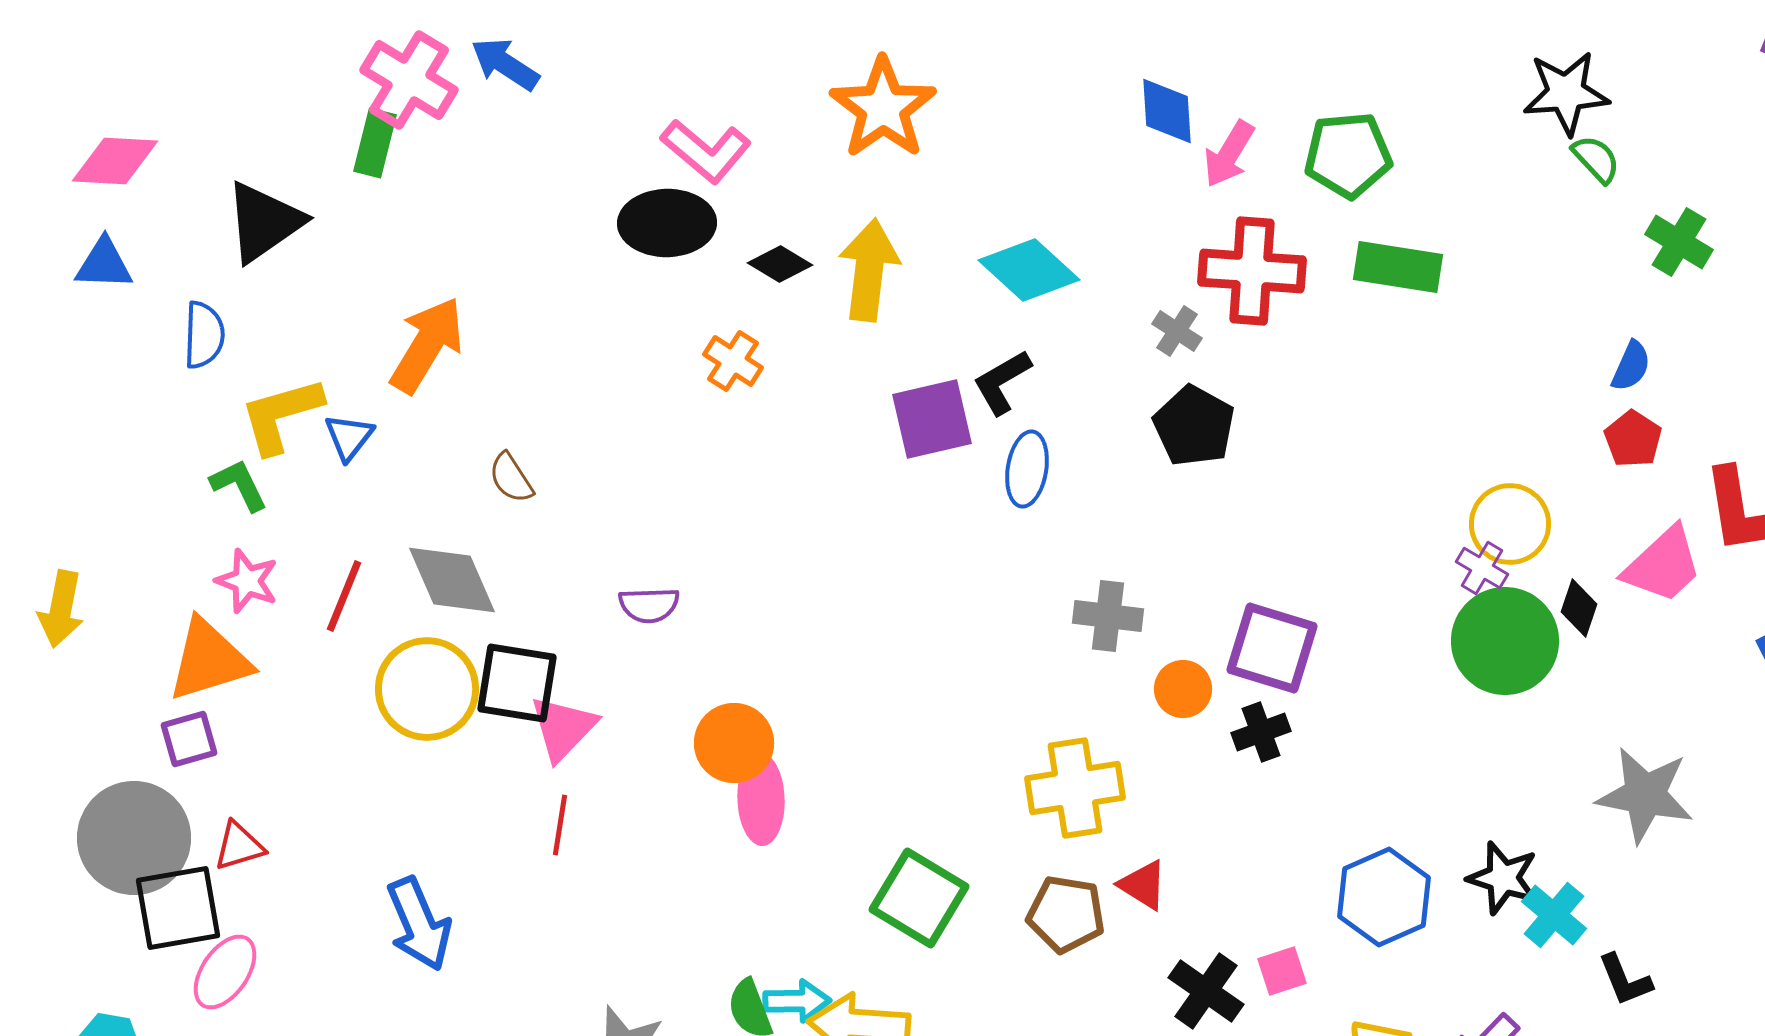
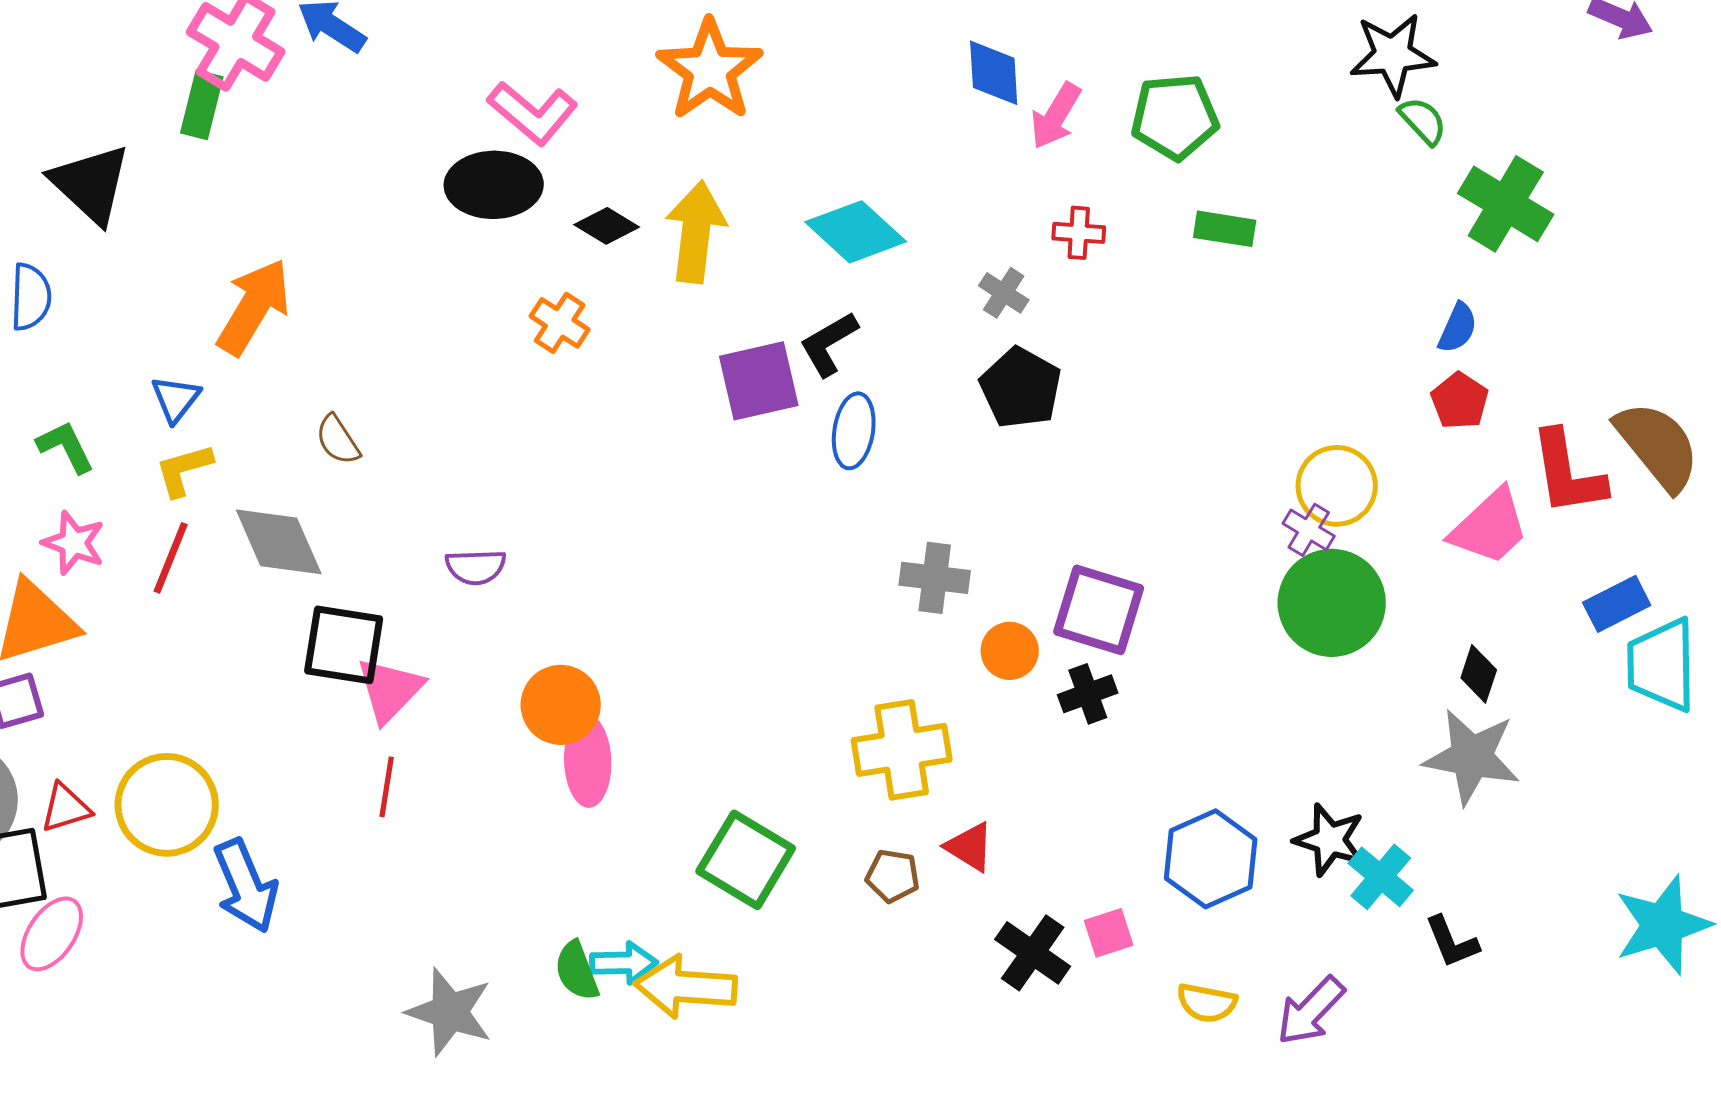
black triangle: (264, 222) -> (91, 184), turned -42
green cross: (1679, 242) -> (1506, 204), size x1.4
green rectangle: (1398, 267) -> (1225, 229), size x0.7
red cross: (1252, 271) -> (1079, 233), size x0.5
yellow L-shape: (281, 415) -> (184, 470), moved, size x0.7
black diamond: (1579, 608) -> (1479, 674), moved
yellow circle: (427, 689) -> (167, 805), moved
brown pentagon: (1066, 914) -> (893, 876), size x0.7

